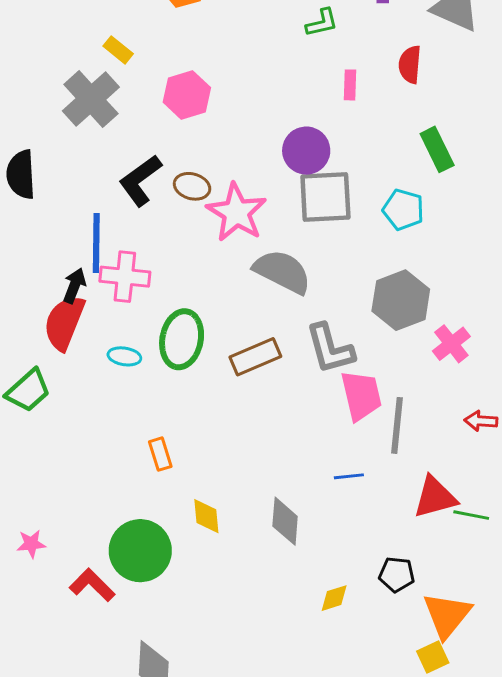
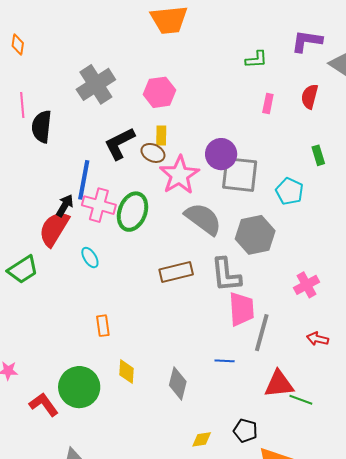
yellow rectangle: (118, 50) -> (161, 136), moved, turned 42
green rectangle: (437, 149) -> (318, 155), size x0.7
purple circle: (306, 151) -> (221, 154), moved
gray hexagon: (401, 300) -> (255, 235), moved
green ellipse: (182, 339) -> (133, 212), moved
cyan ellipse: (124, 356) -> (90, 258), turned 40

